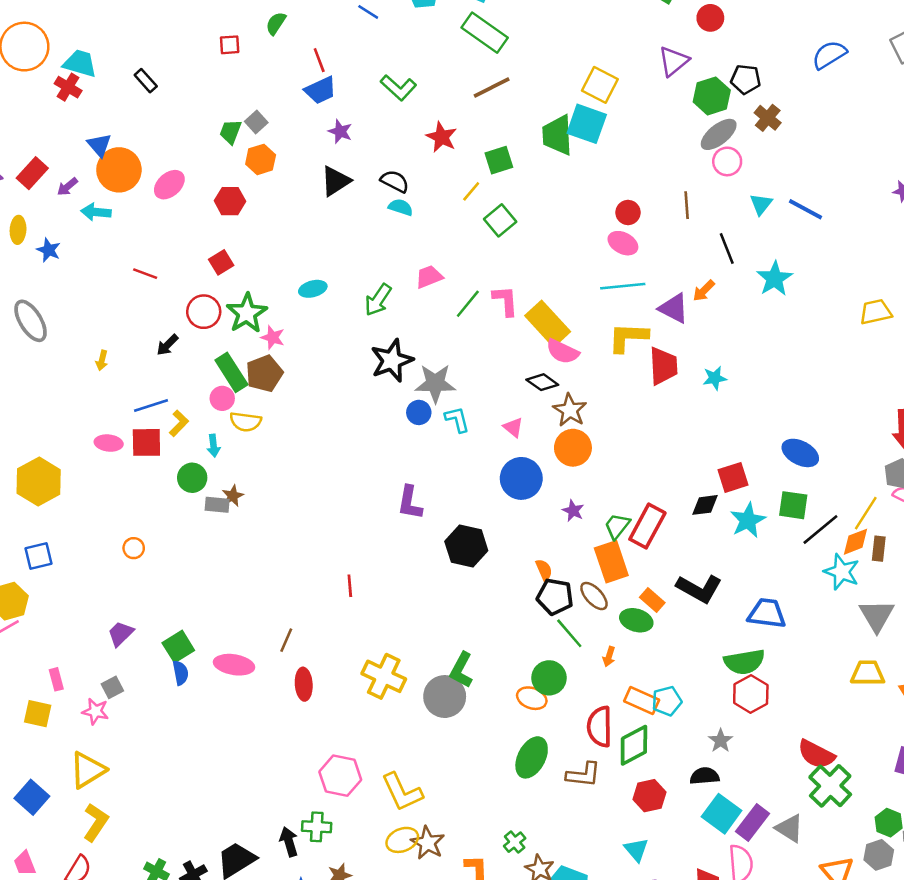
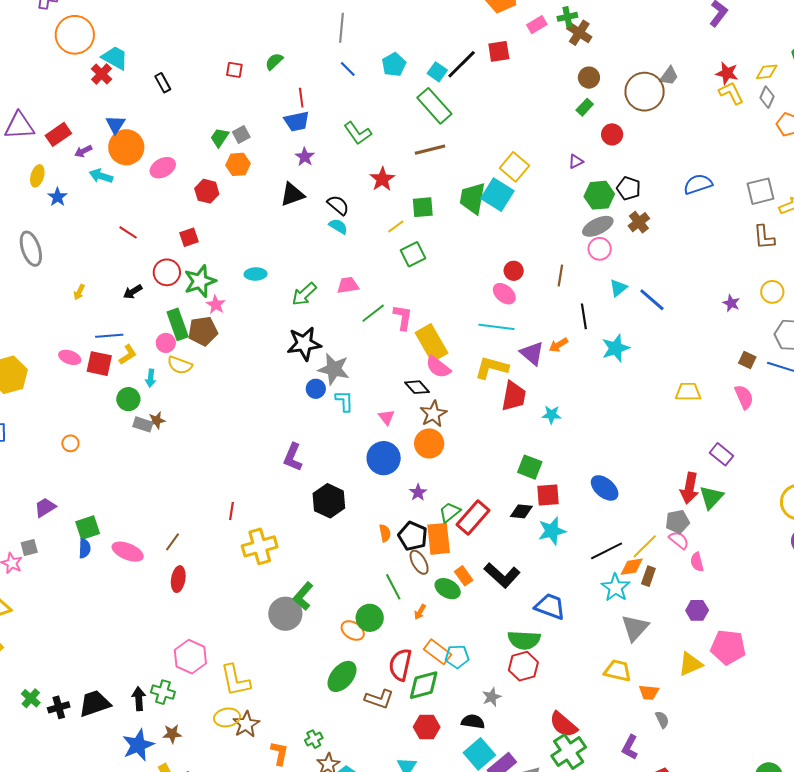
purple triangle: (674, 61) -> (576, 162), size x0.6
green square: (793, 505) -> (530, 467), moved
black pentagon: (555, 597) -> (413, 536), moved
yellow cross: (384, 676) -> (260, 546), moved, turned 36

